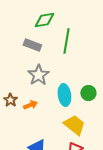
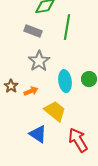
yellow trapezoid: (74, 125) -> (55, 111), moved

